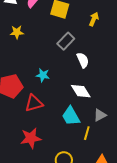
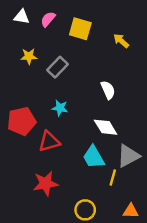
yellow arrow: (94, 19) -> (121, 41), turned -72
gray rectangle: (66, 41) -> (58, 67), moved
gray triangle: (100, 115) -> (128, 156), size x1.5

